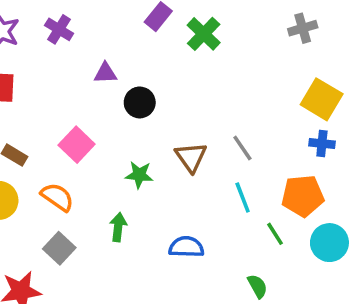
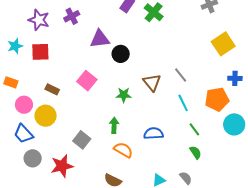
purple cross: (59, 29) -> (72, 16), turned 35
purple triangle: (105, 73) -> (100, 39), size x1.5
yellow square: (322, 99) -> (223, 44), turned 30
blue cross: (322, 144) -> (235, 78), moved
orange semicircle: (57, 197) -> (123, 150), moved
green line: (275, 234) -> (194, 129), moved

